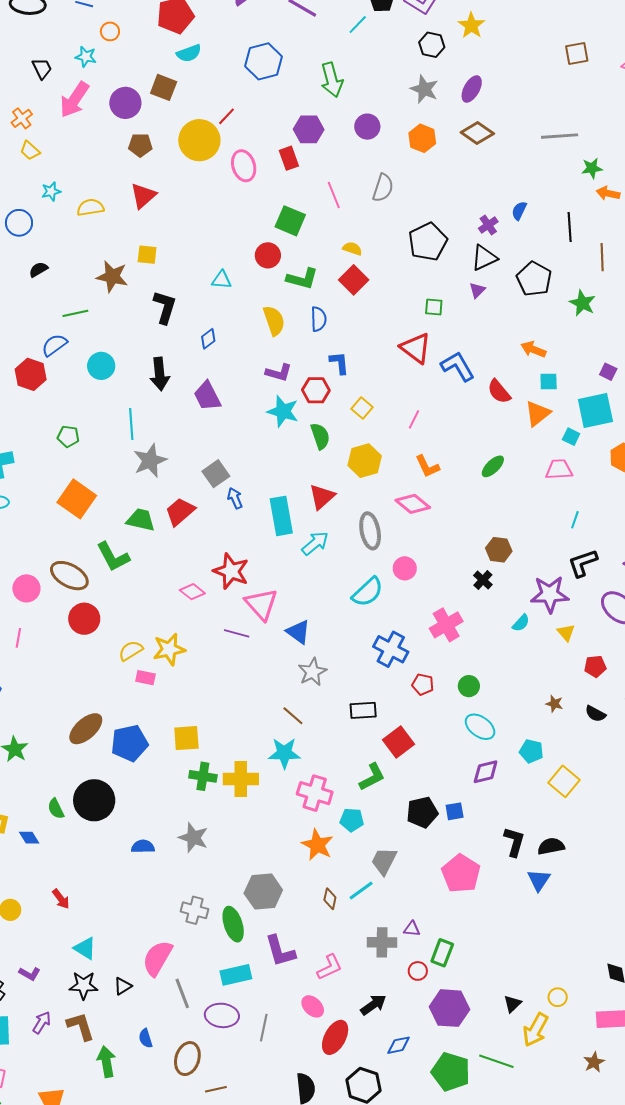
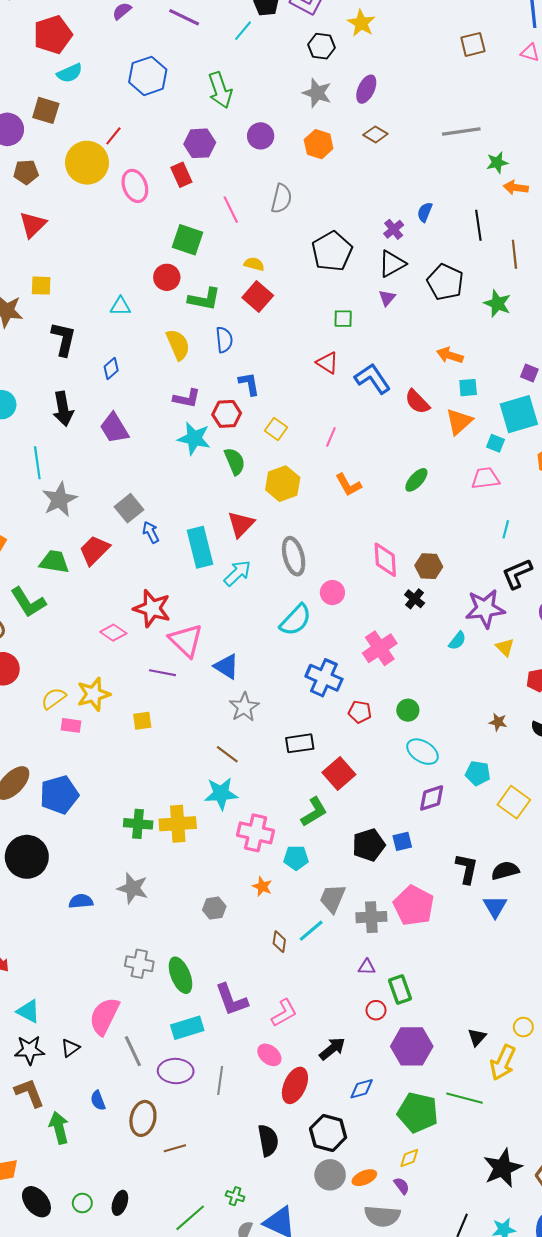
brown diamond: (477, 133) -> (375, 134), size x0.7
red triangle: (416, 348) -> (327, 363), size x0.7
pink diamond: (413, 504) -> (385, 560), moved, turned 52
yellow square: (186, 738) -> (142, 721), moved, size x0.7
orange star: (317, 845) -> (262, 886), size x0.6
gray hexagon: (263, 892) -> (214, 908), moved, size x0.6
gray cross: (382, 942) -> (371, 917), moved
green rectangle: (442, 953) -> (400, 989), turned -36

